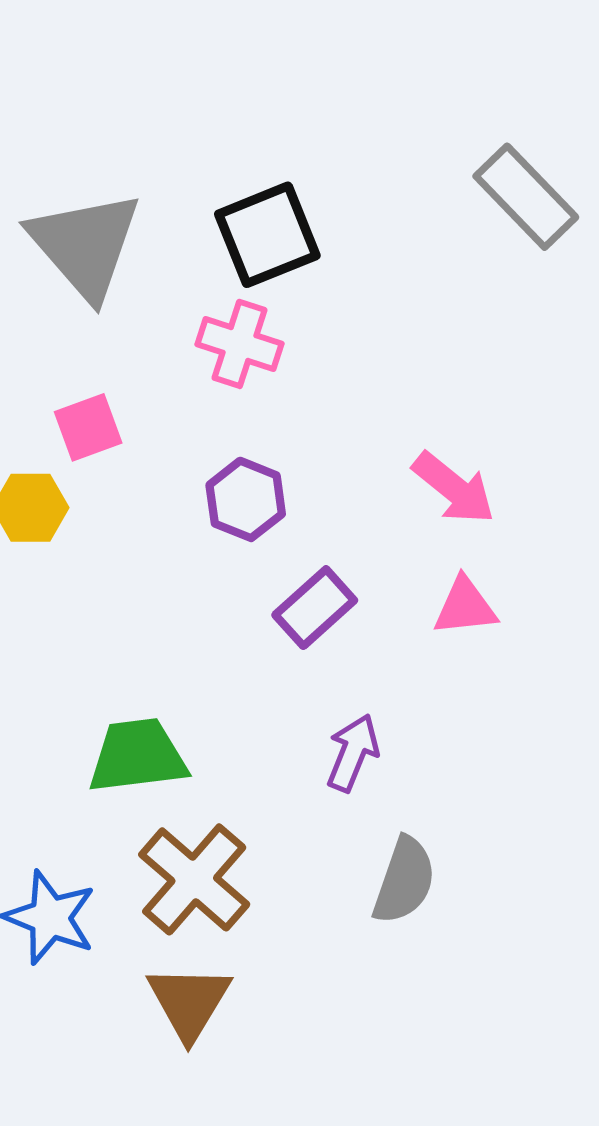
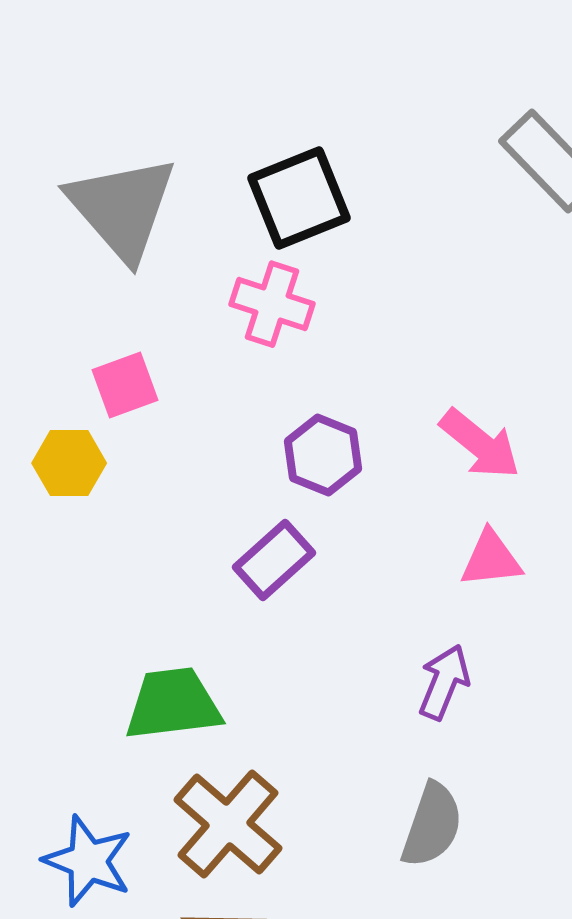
purple hexagon: (246, 499) -> (323, 455), moved
purple rectangle: (315, 608) -> (274, 560), moved
purple arrow: (353, 753) -> (444, 682), moved

